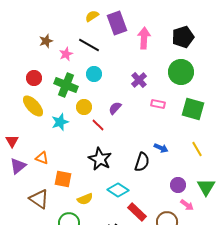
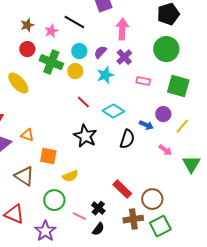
pink arrow: (144, 38) -> (122, 29), moved
brown star: (46, 41) -> (27, 25), moved
red circle: (34, 78) -> (27, 49), moved
yellow circle: (84, 107) -> (75, 71), moved
purple semicircle: (115, 108) -> (100, 52), moved
cyan star: (60, 122) -> (105, 75), moved
yellow line: (197, 149) -> (182, 126), turned 70
purple circle: (178, 185) -> (163, 114), moved
cyan diamond: (118, 190) -> (113, 111), moved
pink arrow: (187, 205) -> (165, 150), moved

